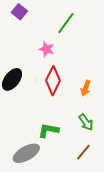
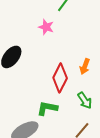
red diamond: (53, 81) -> (60, 78), moved

